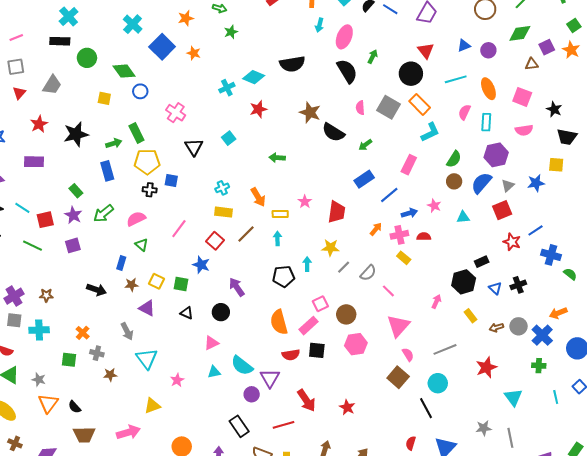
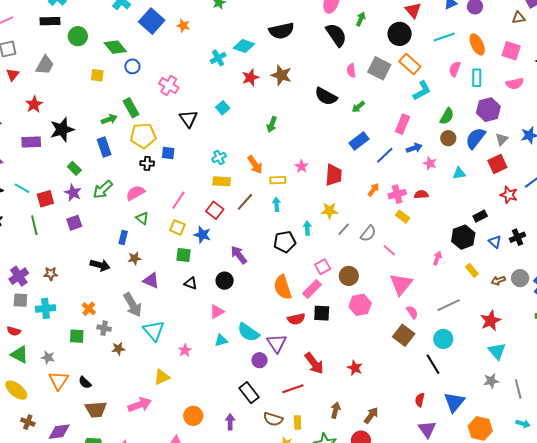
brown star: (310, 112) -> (281, 75), moved
black star: (76, 134) -> (62, 130), moved
green arrow: (277, 158) -> (272, 124), turned -70
blue arrow: (409, 213) -> (414, 148), moved
green line: (33, 246) -> (34, 225), turned 54
yellow square: (157, 281) -> (177, 227), moved
gray arrow: (127, 331) -> (133, 305), size x1.4
cyan triangle: (513, 397) -> (497, 351), moved

